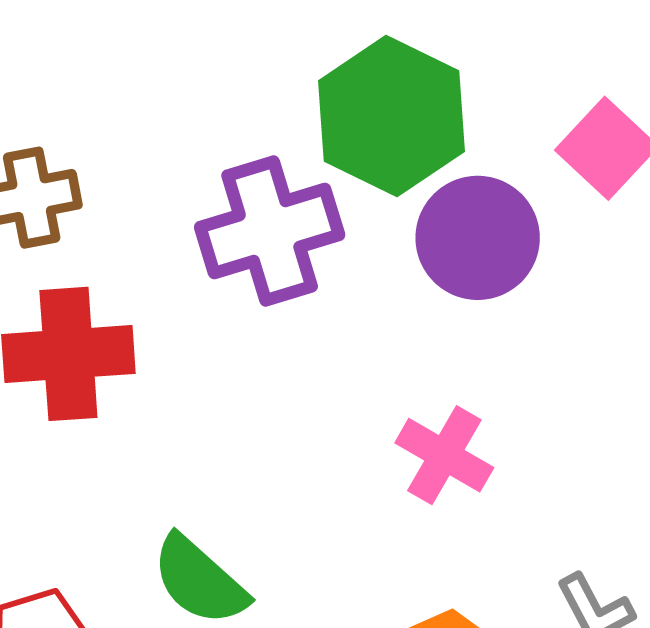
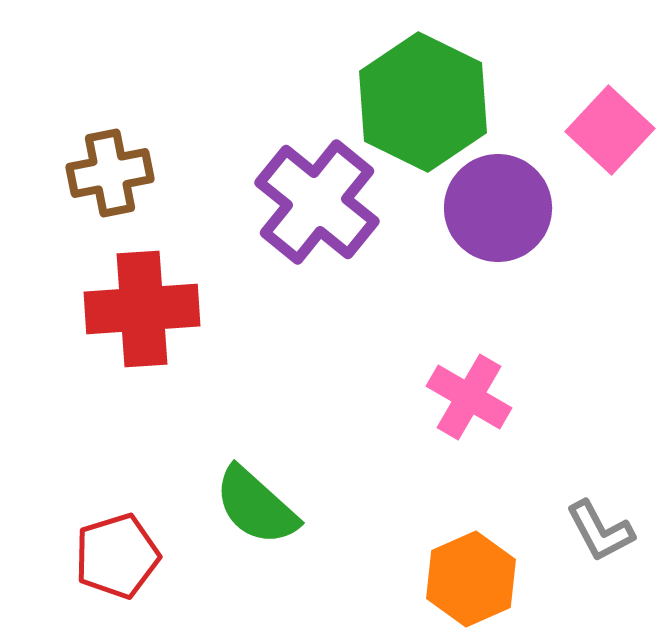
purple cross: (270, 231) -> (317, 202), turned -34

